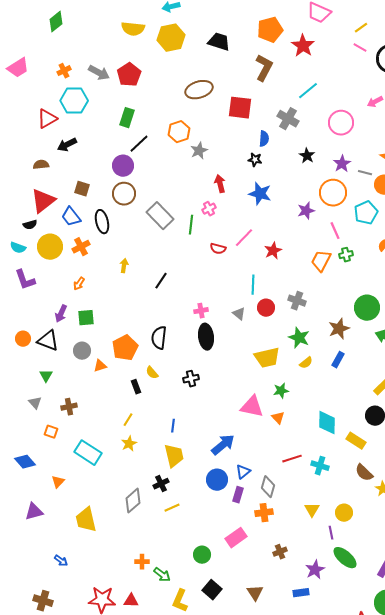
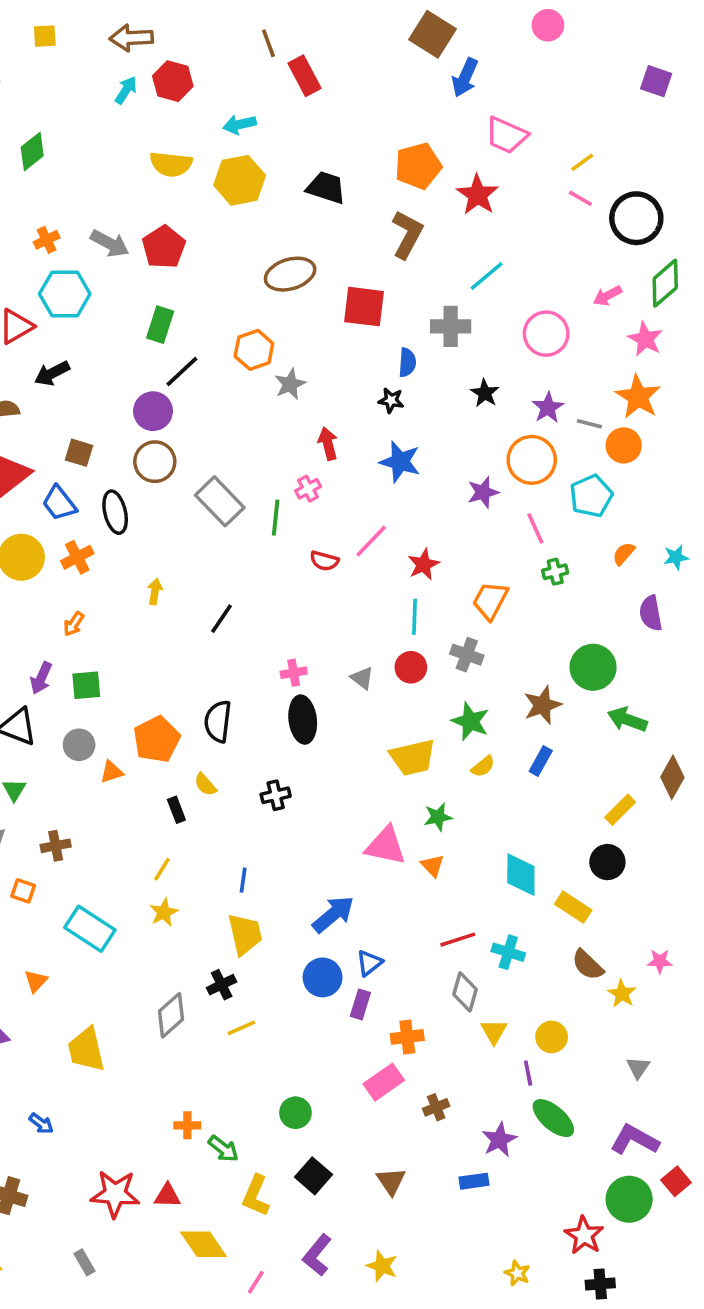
gray cross: (288, 119) -> (451, 326), turned -30
orange trapezoid: (321, 261) -> (490, 601), moved
cyan line: (253, 285) -> (414, 617), moved
gray diamond: (268, 487) -> (465, 992), moved
pink rectangle: (236, 538) -> (384, 1082), moved

